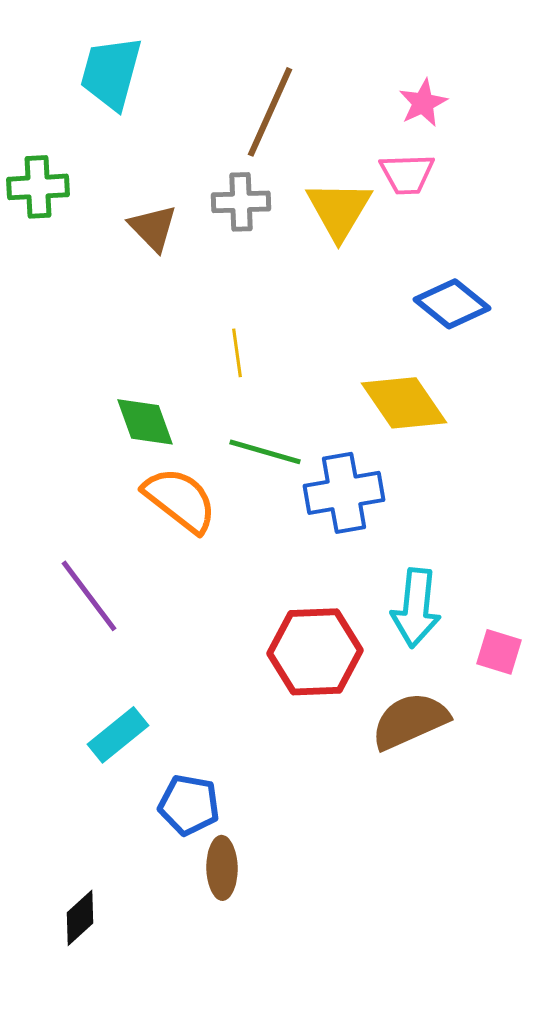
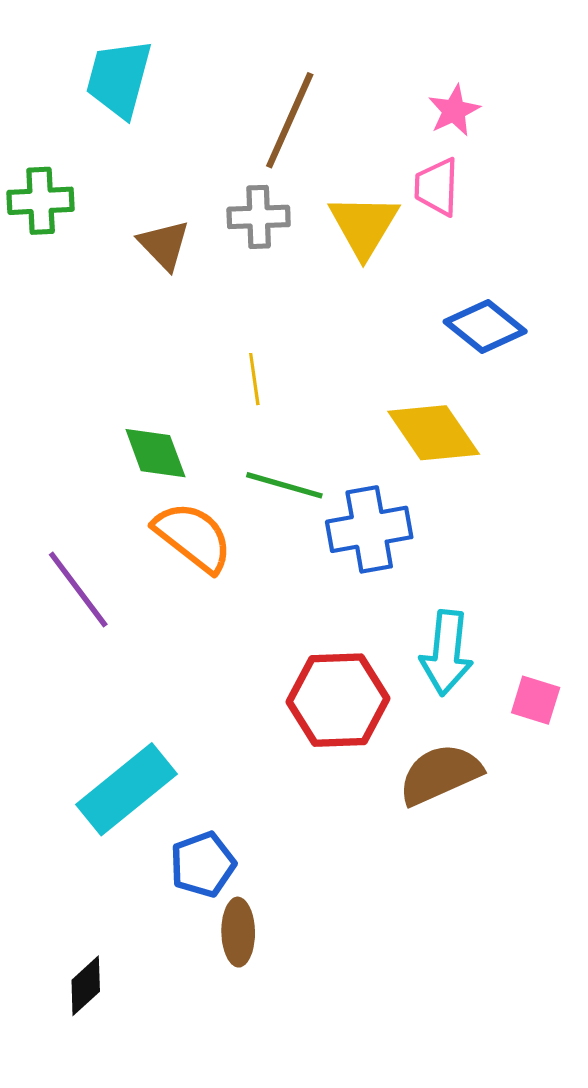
pink trapezoid: (407, 174) -> (437, 187), turned 94
purple line: (89, 596) -> (78, 590), moved
cyan rectangle: (118, 735) -> (126, 789), size x1.5
blue pentagon: (189, 805) -> (203, 864), turned -30

